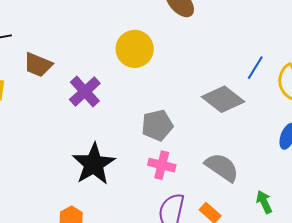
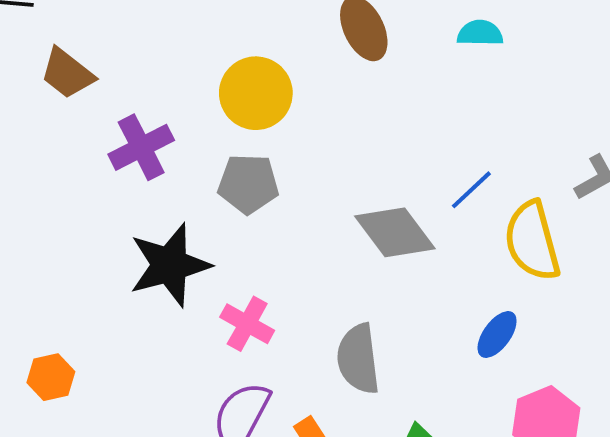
gray pentagon: (157, 125) -> (248, 184), moved
black star: (94, 164) -> (170, 265), moved
gray semicircle: (222, 167) -> (358, 359), turned -147

